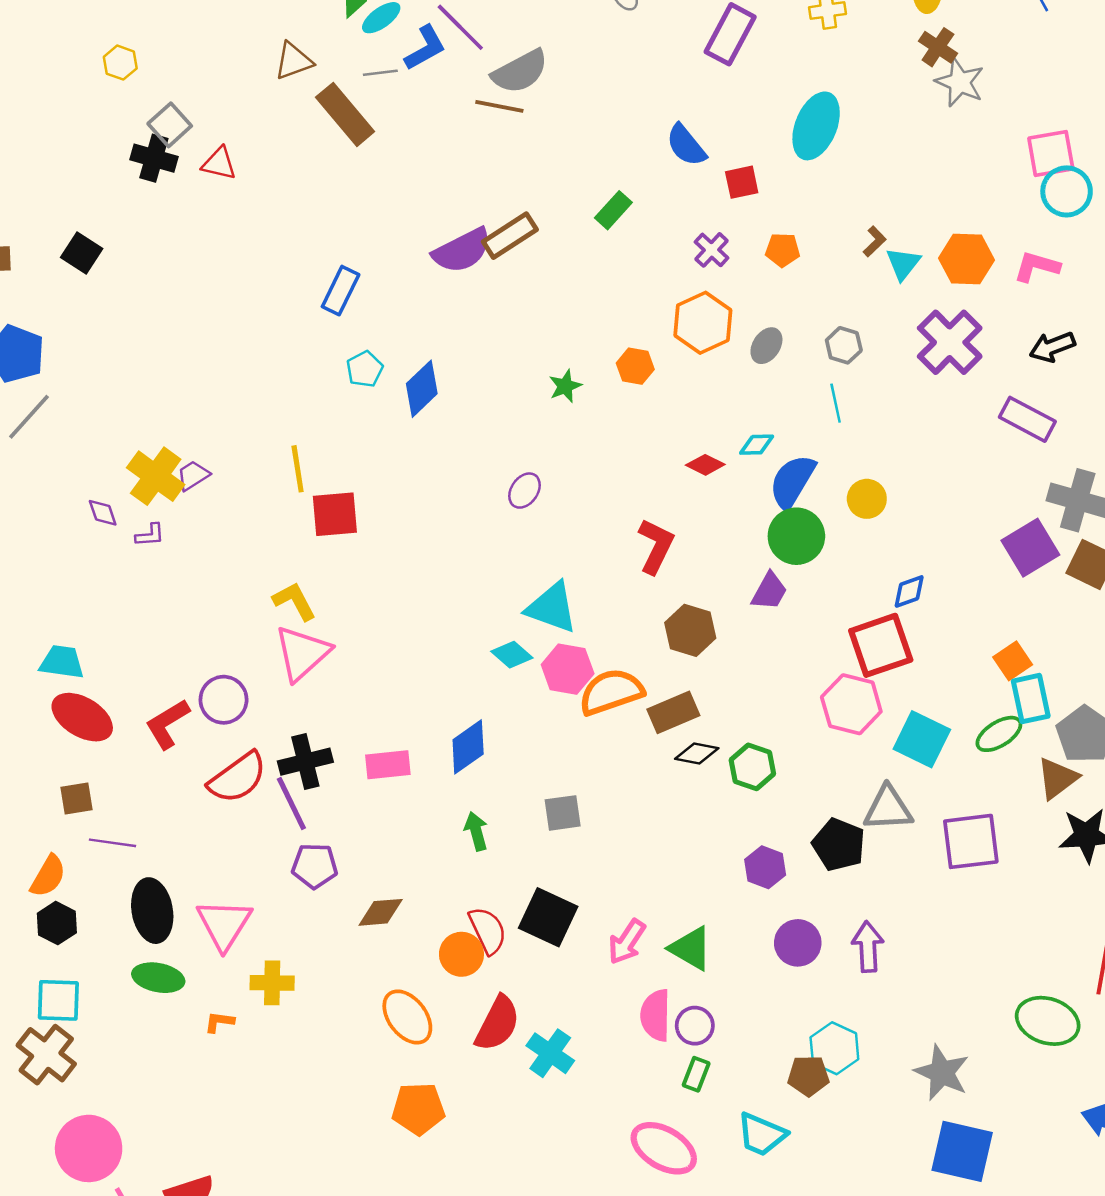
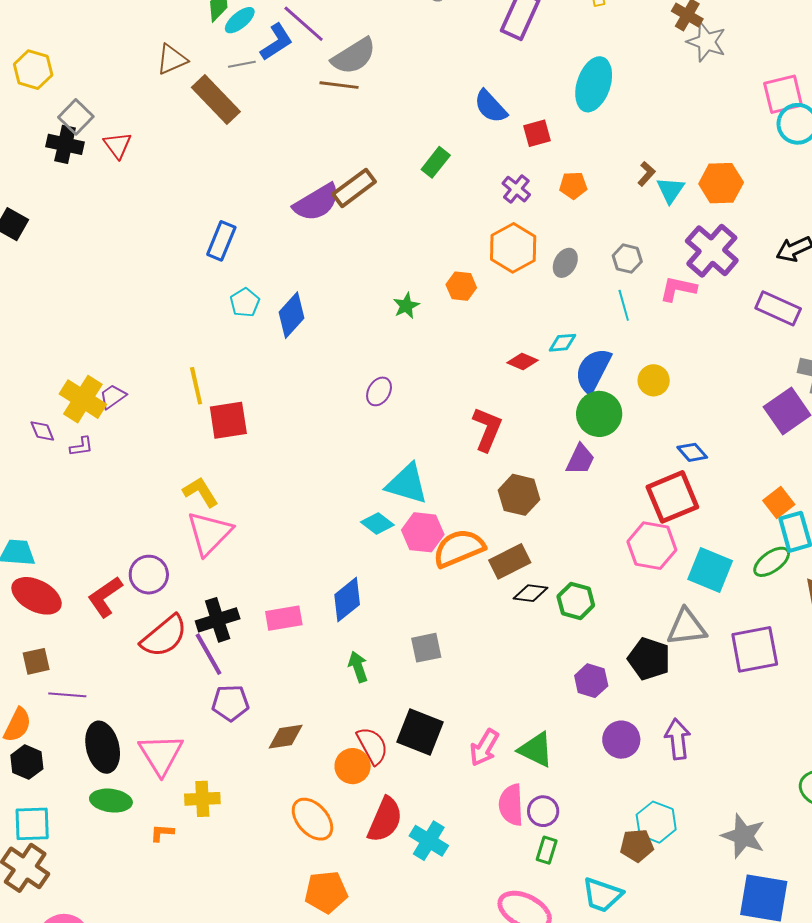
yellow hexagon: (120, 63) -> (33, 70), size x1.4
red triangle: (219, 163) -> (118, 145), turned 44
pink L-shape: (1037, 267) -> (678, 289), moved
blue diamond: (909, 591) -> (692, 452), turned 72

